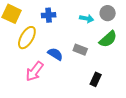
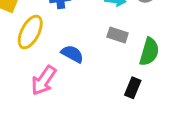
green semicircle: (108, 39) -> (149, 52), moved, turned -30
gray rectangle: (80, 50) -> (118, 35), moved

